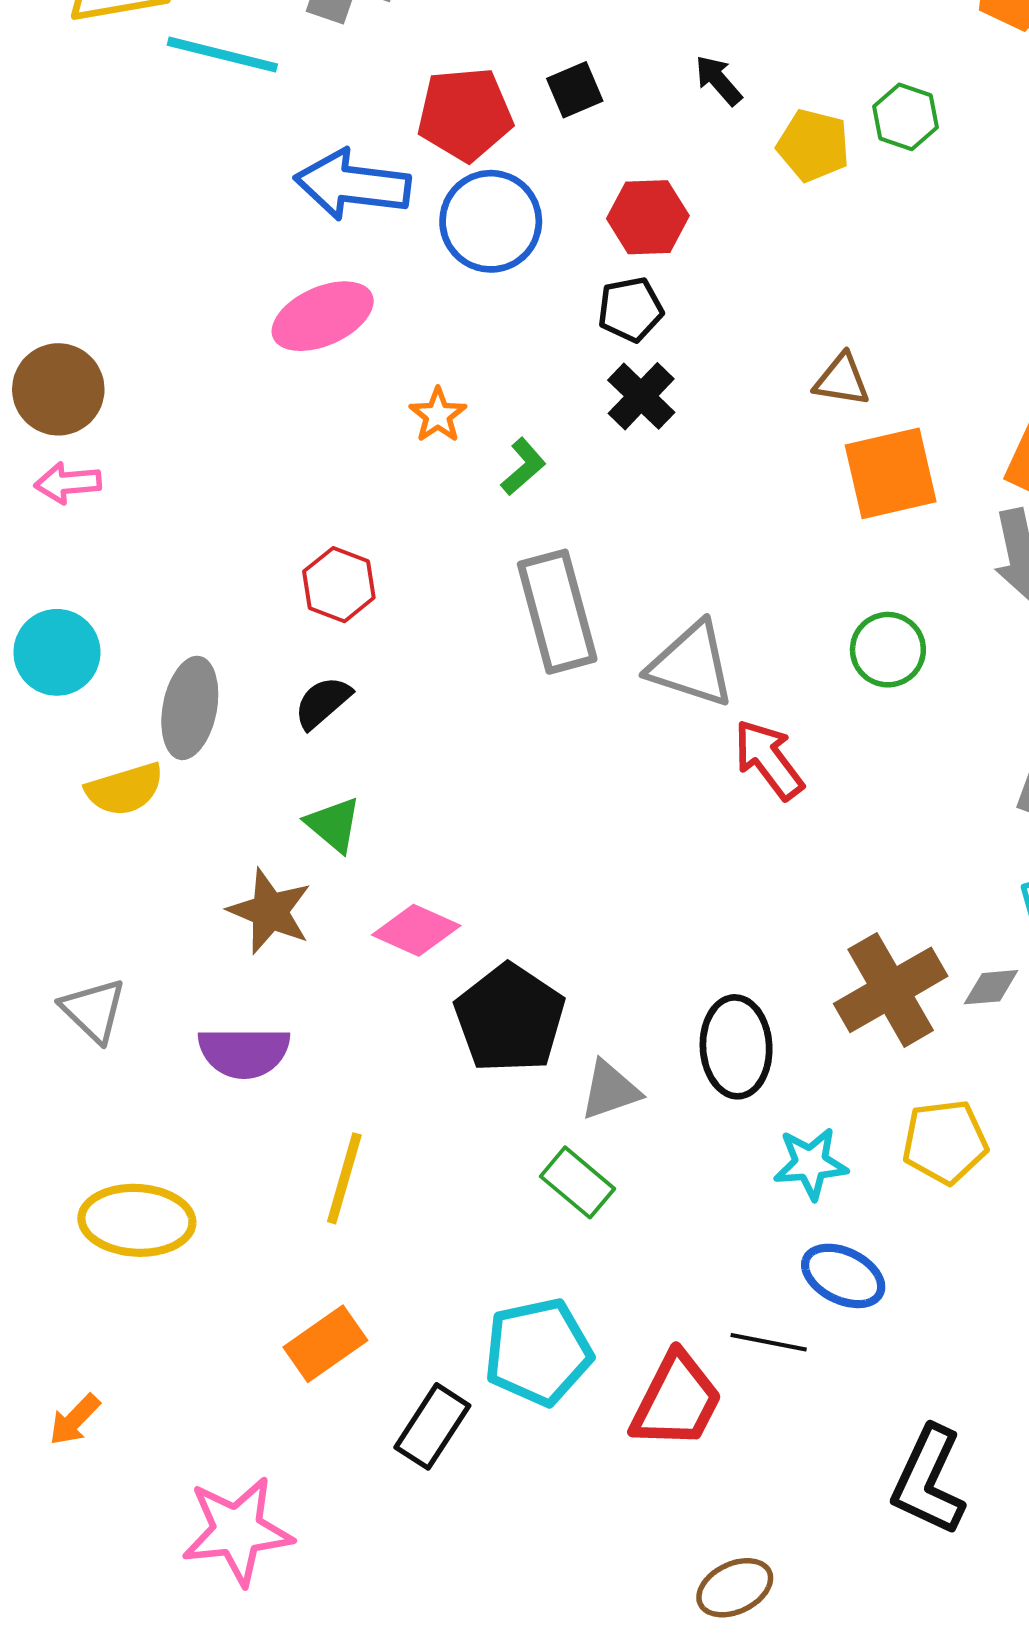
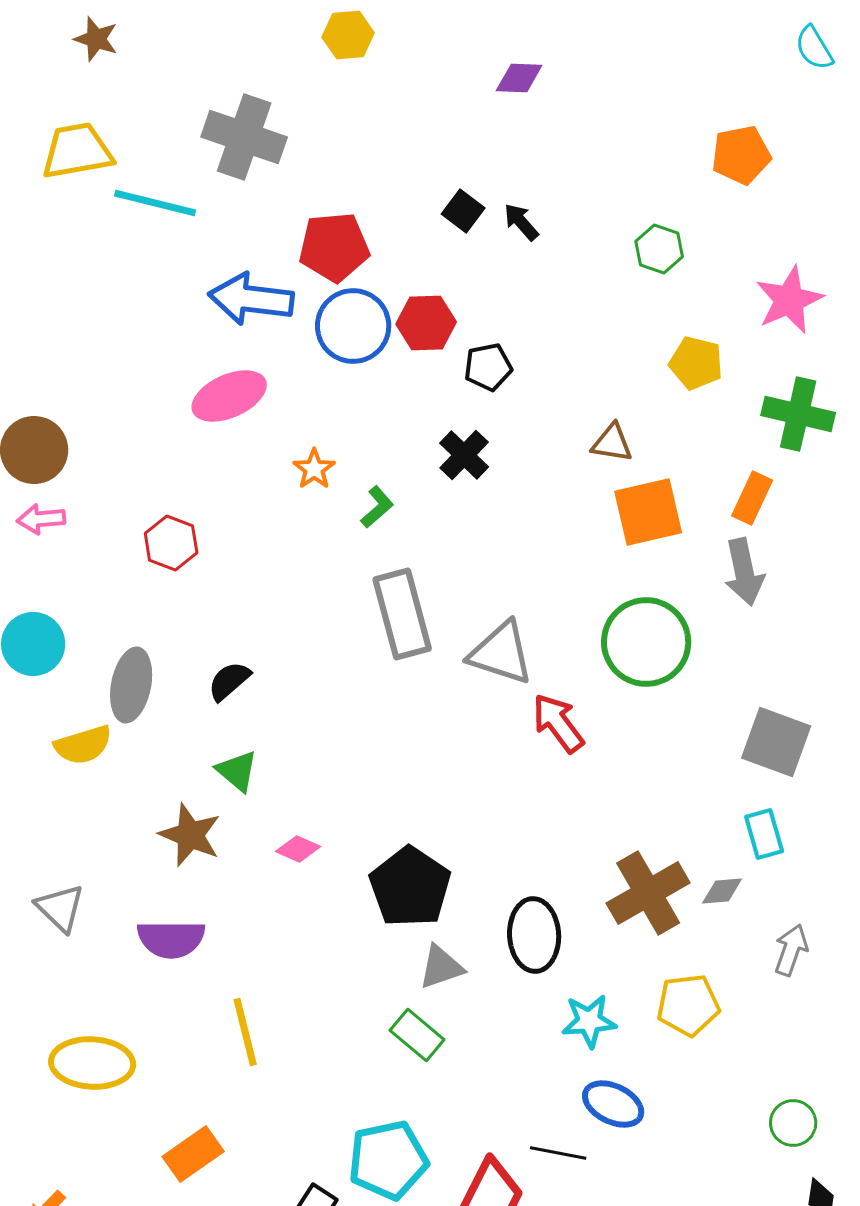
black square: (575, 90) -> (463, 211), moved, turned -30
yellow pentagon: (813, 145) -> (696, 363), moved
red hexagon: (648, 217) -> (426, 323), moved
black pentagon: (630, 309) -> (488, 367), moved
red hexagon: (339, 585) -> (171, 543), moved
green circle: (888, 650) -> (646, 642), size x1.6
pink diamond: (416, 930) -> (298, 849), size x0.7
black pentagon: (510, 1018) -> (410, 887), moved
yellow line: (344, 1178) -> (245, 1032), turned -30
orange rectangle: (325, 1344) -> (193, 1154), moved

